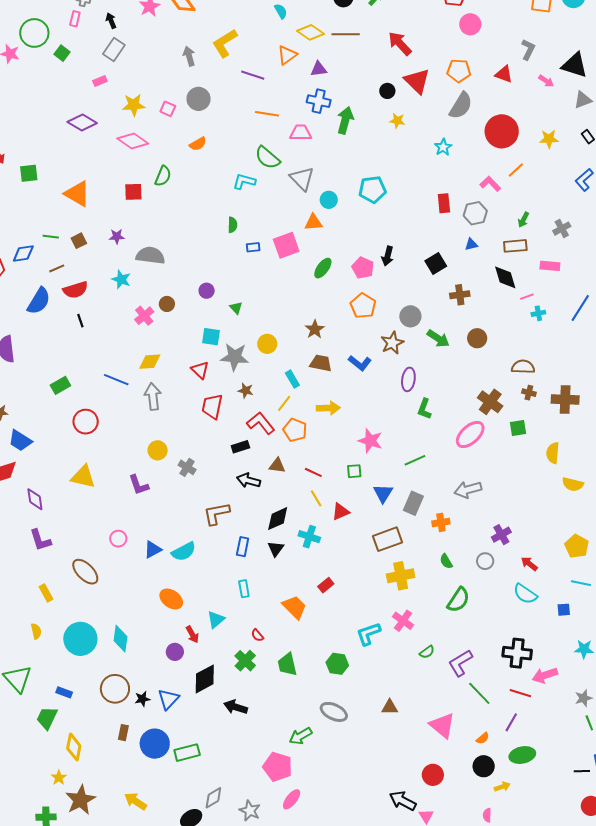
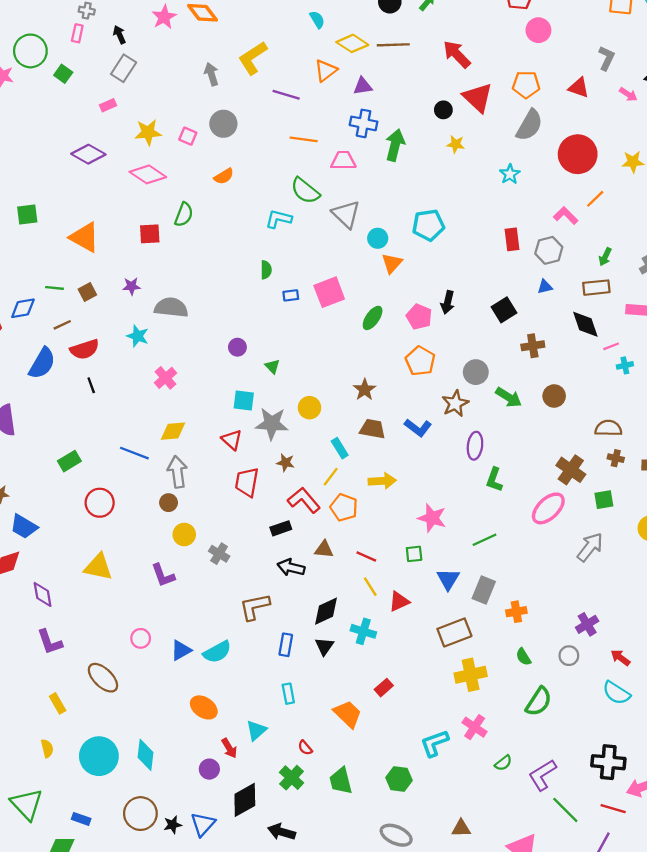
orange triangle: (313, 222) -> (392, 263), moved, turned -42
brown circle: (167, 304) -> (169, 503), moved
gray arrow: (468, 490) -> (590, 547), moved, turned 144

